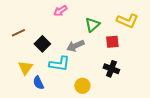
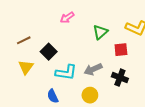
gray arrow: (75, 46) -> (93, 69), moved
yellow triangle: (25, 68) -> (26, 67), moved
blue semicircle: (38, 83) -> (53, 96), moved

